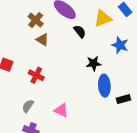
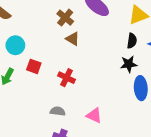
black semicircle: (80, 31) -> (132, 41), moved, turned 48
gray semicircle: (28, 106) -> (58, 111), turned 64

